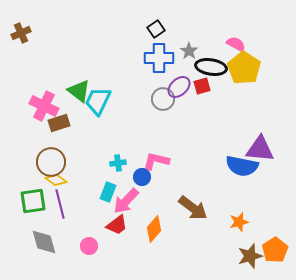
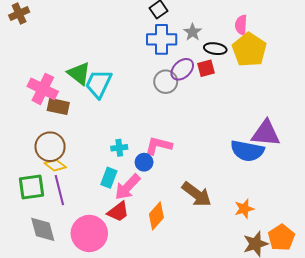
pink semicircle: (236, 44) -> (241, 25), turned -114
black ellipse: (211, 67) -> (215, 49), size x0.7
brown rectangle: (59, 123) -> (58, 106), turned 30
pink circle: (89, 246) -> (89, 233), size x2.0

